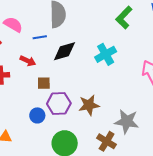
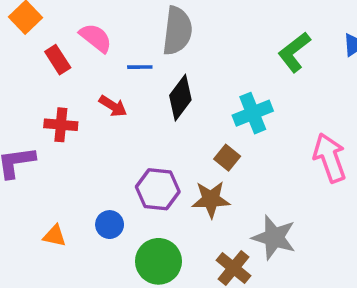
black diamond: (64, 51) -> (180, 98), turned -45
brown square: (44, 83) -> (227, 158), moved, turned 32
blue circle: (37, 115) -> (110, 225), moved

